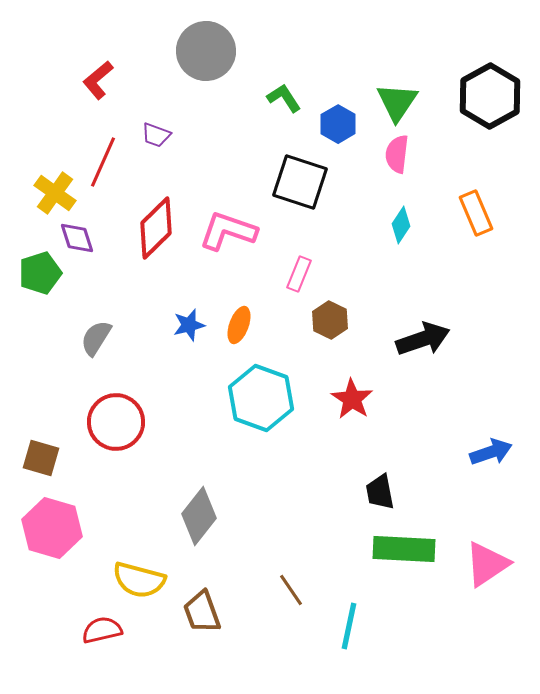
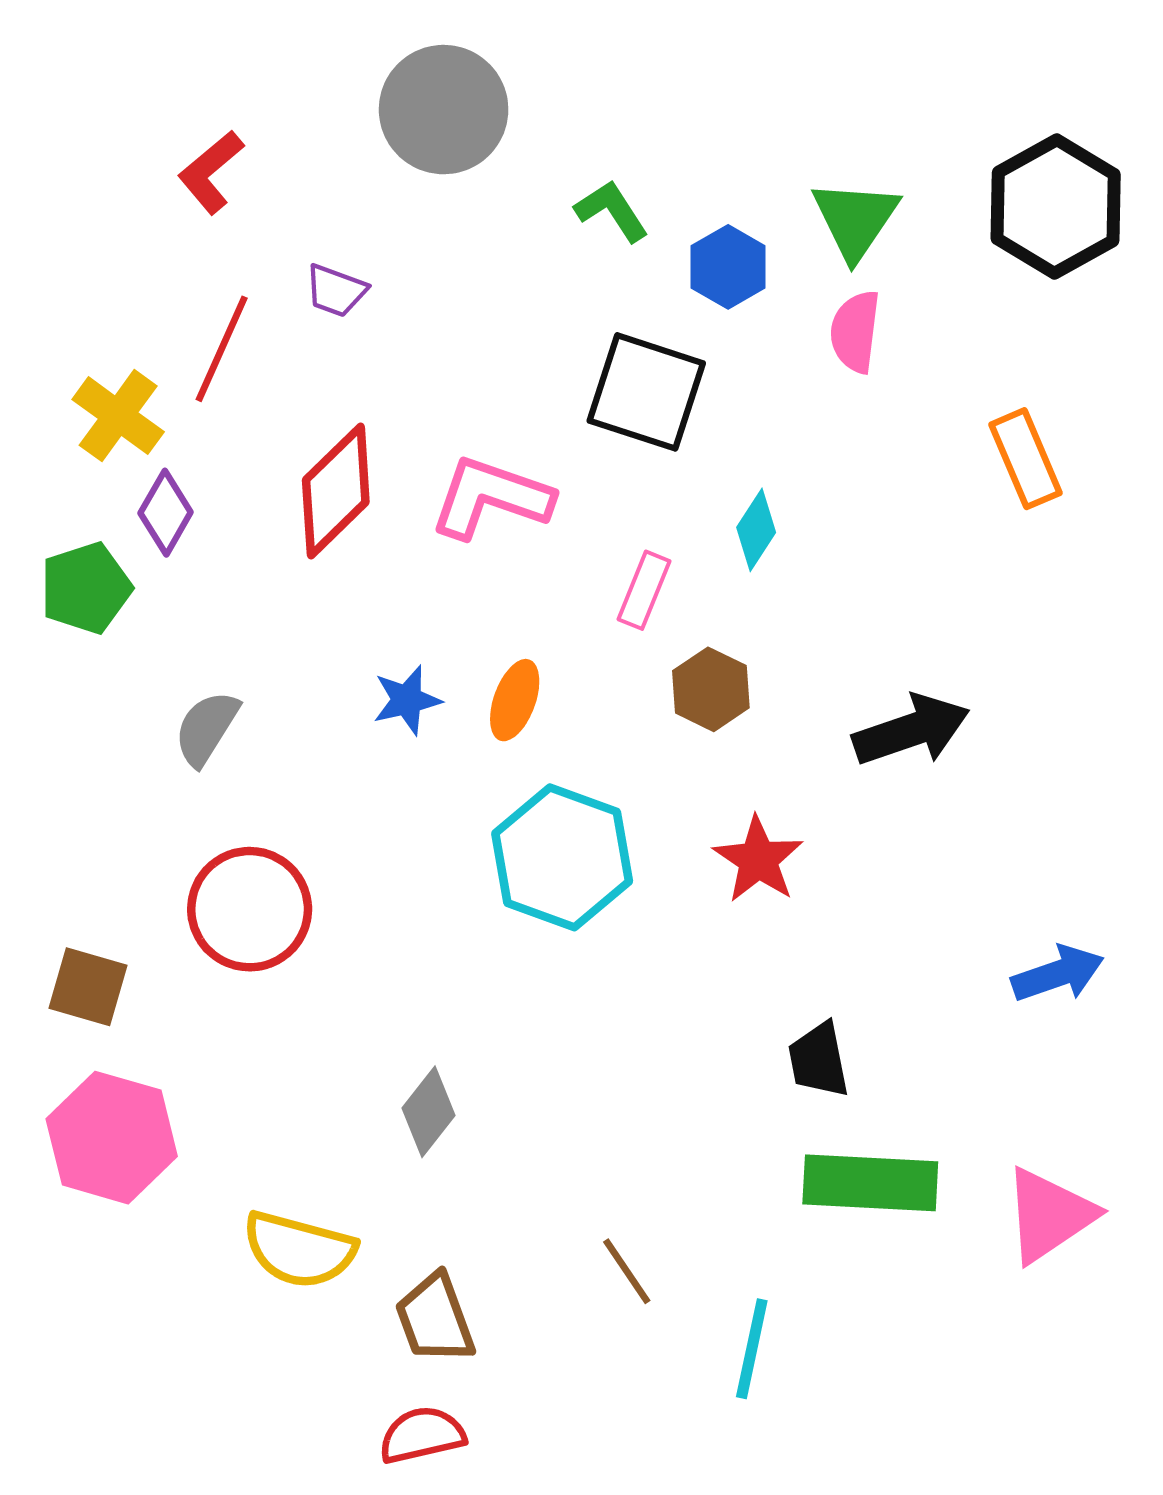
cyan diamond: (401, 225) -> (756, 530), moved
purple diamond: (77, 238) -> (166, 513), turned 48
gray diamond: (199, 516) -> (428, 1112), size x0.7
red semicircle: (102, 630) -> (422, 1435), moved

